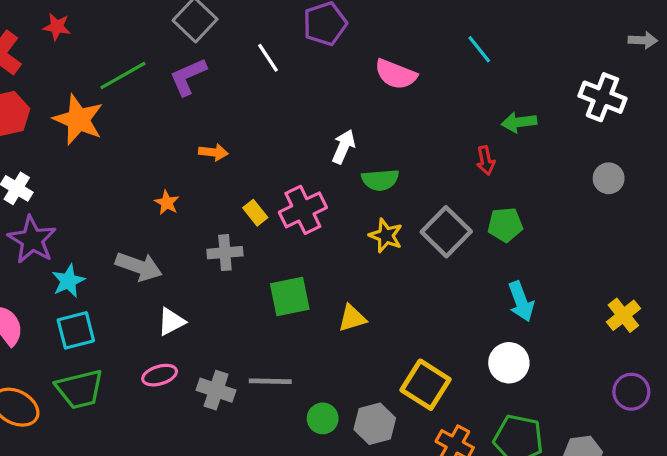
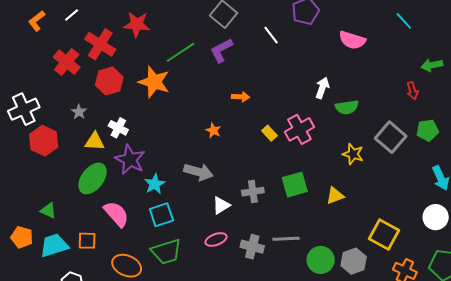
red star: (57, 27) -> (137, 24), size x1.5
yellow star: (386, 236) -> (353, 154), moved
gray cross: (225, 253) -> (253, 192), moved
green circle: (323, 418) -> (321, 260), size x1.4

